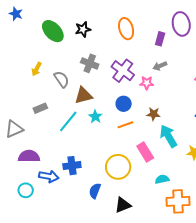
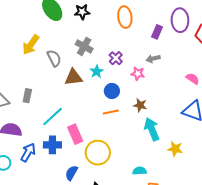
yellow arrow: (37, 69) -> (31, 45), size x1.5
purple cross: (123, 71) -> (116, 58), size x0.6
gray rectangle: (40, 108) -> (27, 96), moved, turned -64
cyan star: (95, 117) -> (97, 72), moved
cyan line: (68, 121) -> (53, 117), moved
pink rectangle: (145, 152) -> (75, 134), moved
blue arrow: (49, 176) -> (28, 152), turned -78

